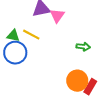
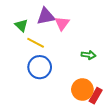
green triangle: (13, 36) -> (21, 25), moved, turned 32
blue circle: (15, 53) -> (40, 67), moved

